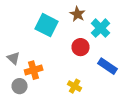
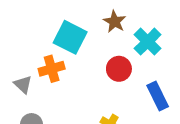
blue rectangle: (108, 66) -> (158, 96), turned 30
orange cross: (34, 70) -> (52, 69), moved

